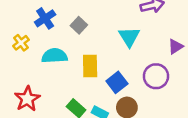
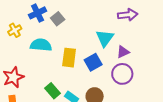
gray square: (79, 25) -> (58, 19), moved
purple triangle: (176, 46) -> (123, 52), moved
blue square: (117, 82) -> (93, 62), moved

